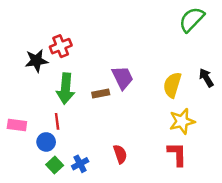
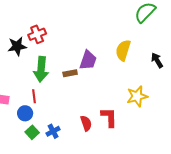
purple trapezoid: (123, 78) -> (88, 60), turned 45
yellow semicircle: (172, 85) -> (123, 50), moved
red L-shape: (177, 154) -> (109, 117), moved

